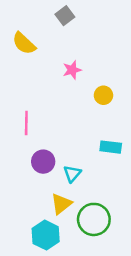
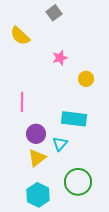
cyan rectangle: (111, 147) -> (74, 119), moved, size x1.4
yellow triangle: (61, 204) -> (37, 158), moved

